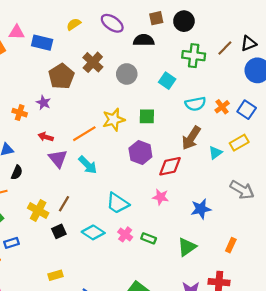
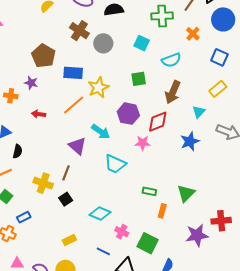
blue rectangle: (42, 43) -> (73, 73), moved
brown cross: (93, 62) -> (79, 31), moved
orange cross: (222, 107) -> (193, 34), moved
green square: (147, 116) -> (139, 79), moved
cyan triangle: (215, 153) -> (199, 112), moved
purple triangle: (58, 159) -> (77, 146), moved
cyan arrow: (88, 165) -> (101, 132), moved
pink star: (161, 197) -> (143, 143), moved
blue star: (201, 209) -> (190, 141), moved
cyan diamond: (93, 232) -> (100, 214), moved
pink cross: (125, 234) -> (122, 232), moved
orange rectangle: (231, 245) -> (162, 211), moved

